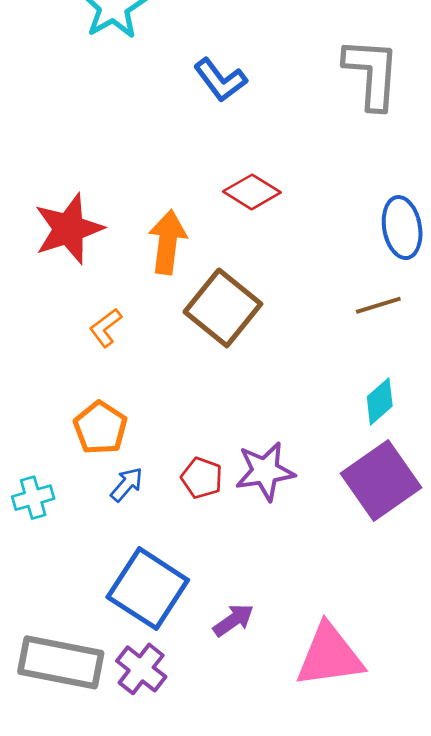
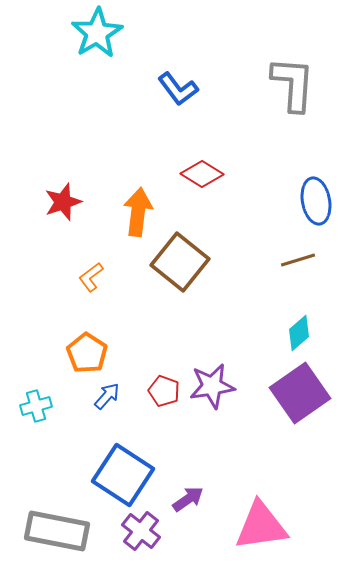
red star: (69, 229) -> (63, 202), size x0.7
purple cross: (141, 669) -> (141, 531), moved

